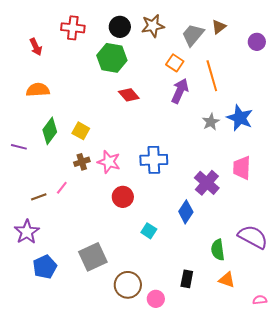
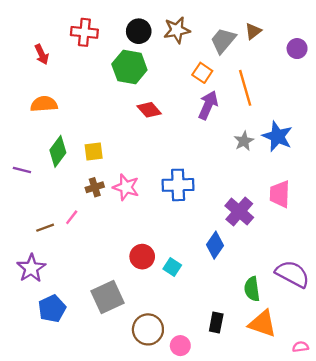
yellow square: (81, 131) -> (94, 151), turned -36
red circle: (123, 197) -> (142, 257), moved
orange triangle: (227, 280) -> (262, 324), size x1.5

